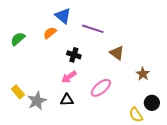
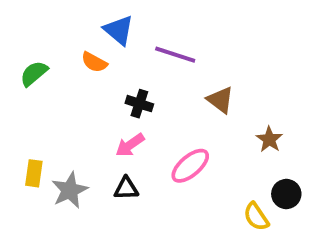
orange semicircle: (50, 33) -> (94, 62), turned -112
yellow rectangle: (18, 92) -> (34, 173), turned 48

